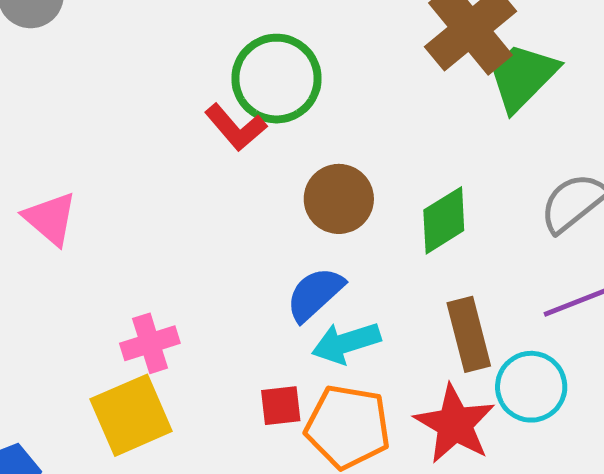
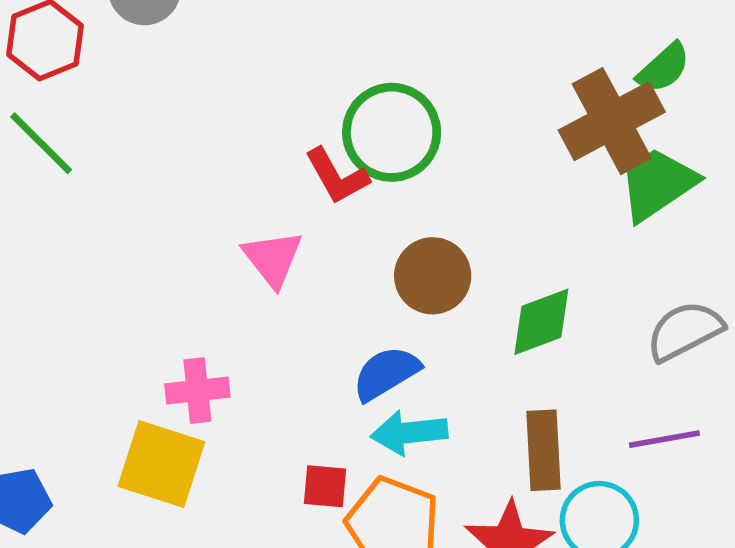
pink triangle: (50, 219) -> (273, 259), moved
yellow square: (131, 415) -> (161, 464), turned 30

